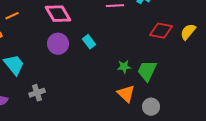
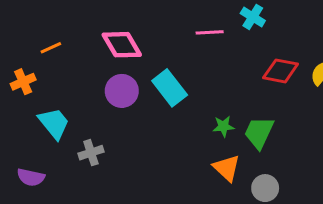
cyan rectangle: (89, 42) -> (170, 88), size x1.6
gray cross: (37, 93) -> (91, 153), moved

